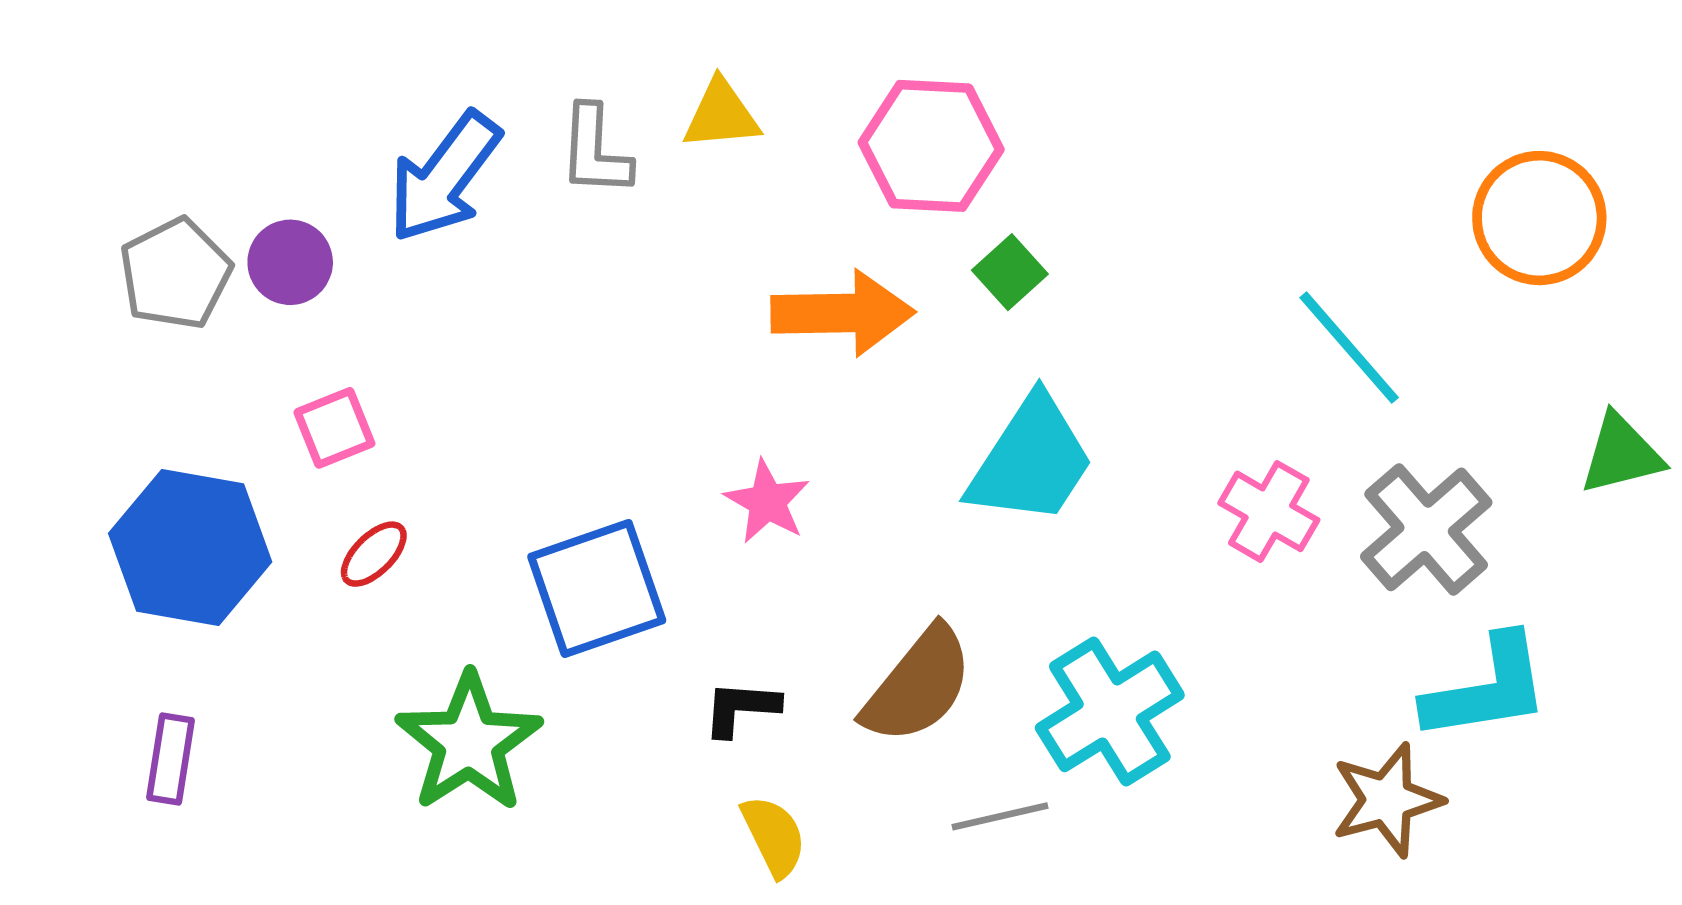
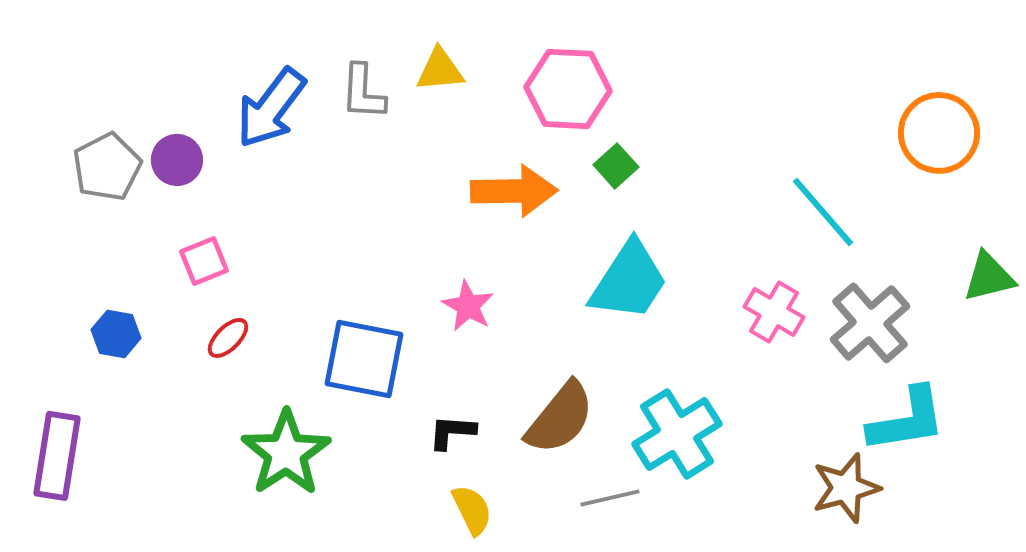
blue hexagon: (190, 548) -> (116, 334), size x0.5
blue square: (597, 589) -> (364, 359), turned 30
purple rectangle: (170, 759) -> (57, 456), moved, size x1.6

